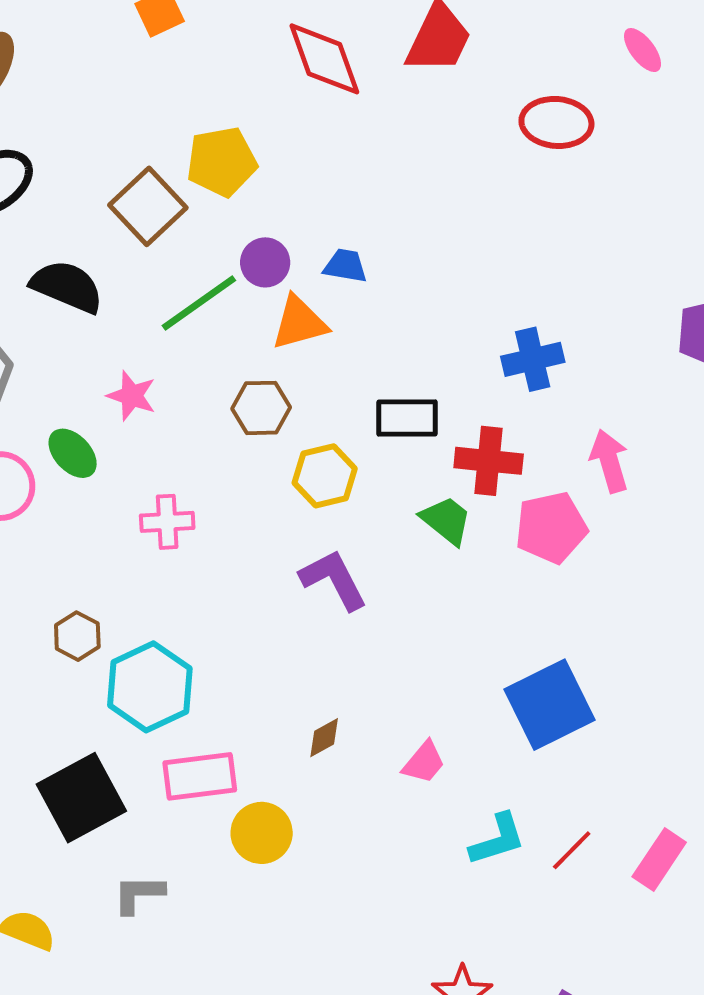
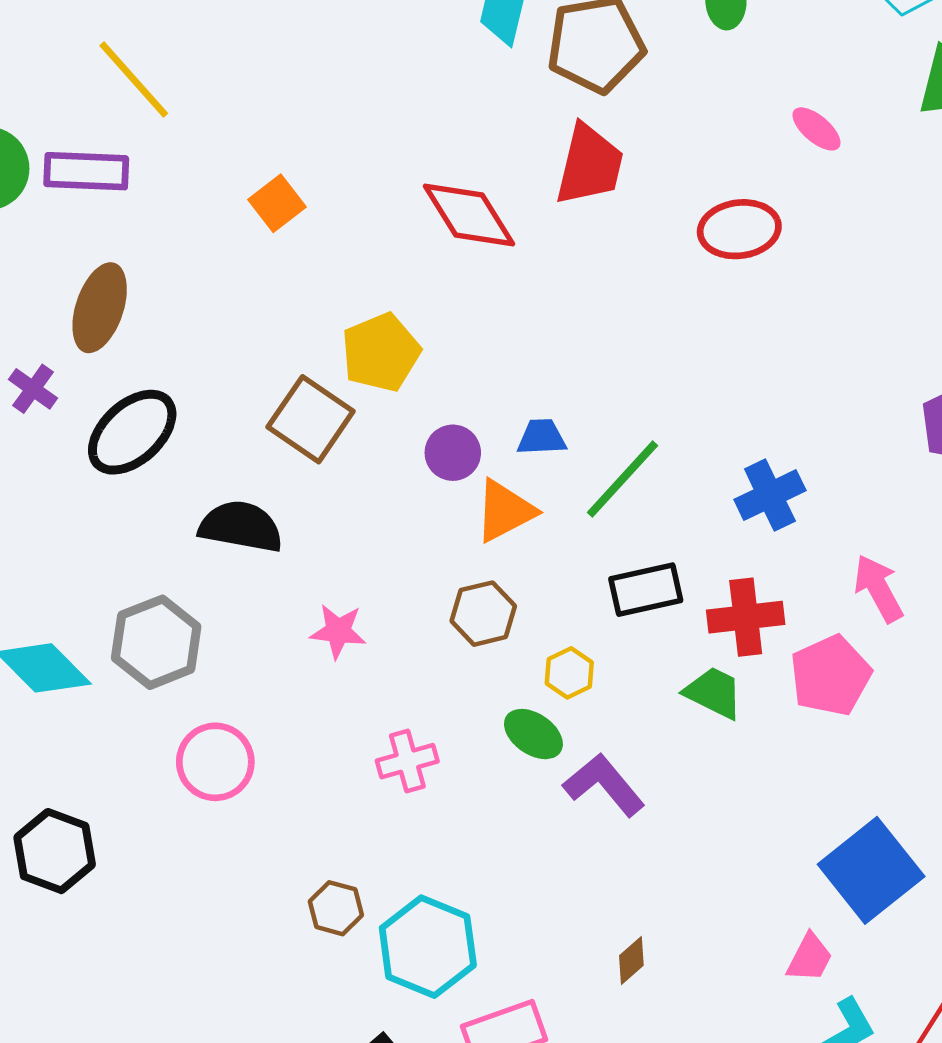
green line: (199, 303) -> (623, 479), moved
green ellipse: (73, 453) -> (533, 734), moved
yellow hexagon: (325, 476) -> (569, 673), size x0.7
pink trapezoid: (424, 762) -> (810, 958), moved

